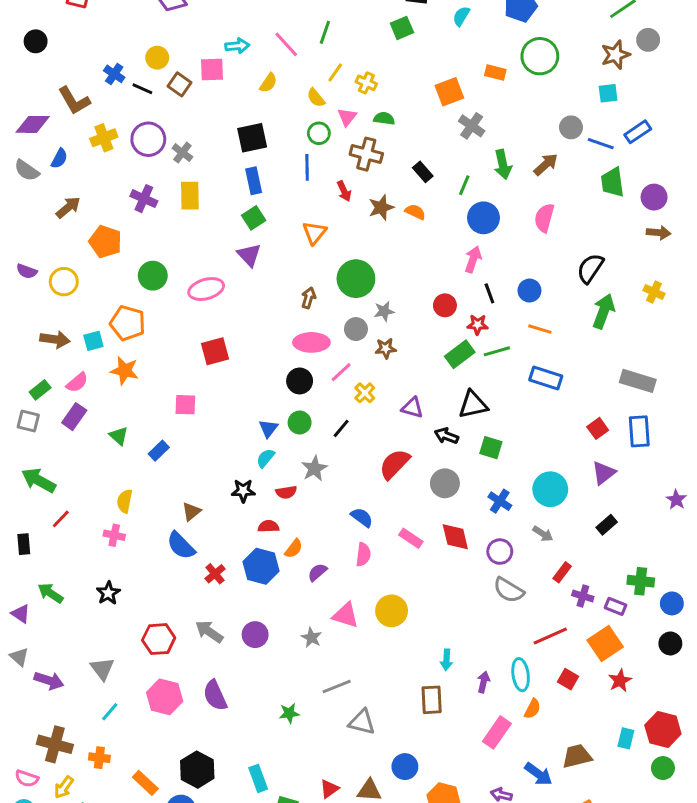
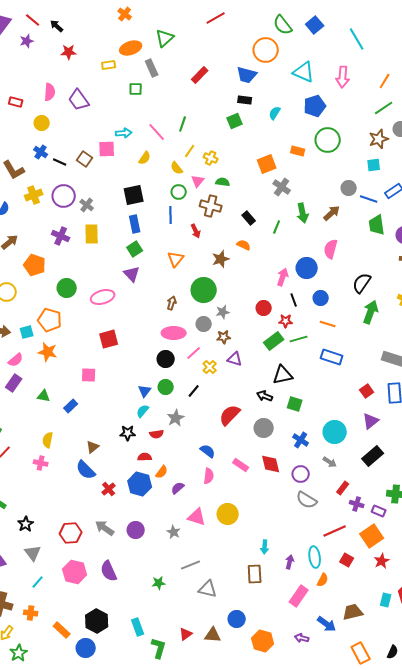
yellow circle: (157, 58) -> (42, 123), moved
brown star: (381, 207) -> (221, 259), moved
blue circle: (483, 218) -> (307, 268), moved
purple triangle: (412, 408) -> (235, 359), moved
green triangle: (119, 436) -> (44, 396), turned -32
black rectangle: (607, 525) -> (373, 456), size x1.5
black star: (108, 593) -> (26, 524), moved

